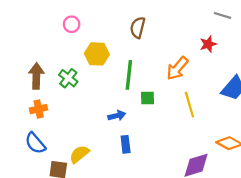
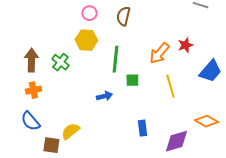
pink circle: (72, 24) -> (89, 13), moved
red star: (208, 44) -> (185, 45), moved
blue rectangle: (126, 144) -> (142, 128), moved

